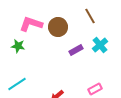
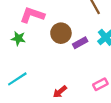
brown circle: (58, 27) -> (61, 33), moved

